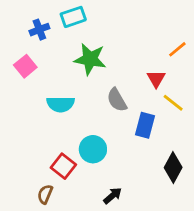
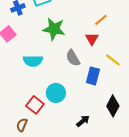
orange line: (177, 49) -> (101, 20), moved
red triangle: (156, 79) -> (92, 39), moved
black arrow: (113, 196) -> (83, 121), moved

